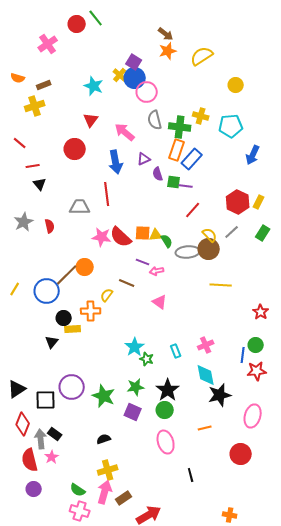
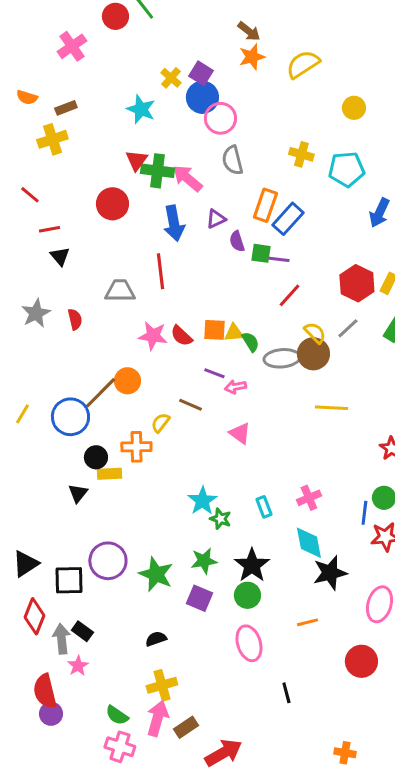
yellow cross: (120, 75) -> (171, 78), moved
green cross: (180, 127) -> (157, 171), moved
red semicircle: (121, 237) -> (181, 336), size x0.7
red semicircle: (30, 460) -> (45, 691), moved

